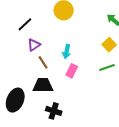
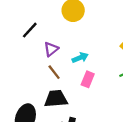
purple triangle: (34, 45) -> (51, 49), moved
cyan arrow: (67, 52) -> (80, 58), turned -120

